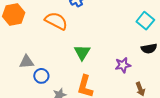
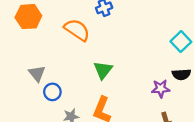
gray triangle: (27, 62) -> (37, 73), turned 49
purple star: (123, 65) -> (161, 89), moved

